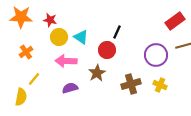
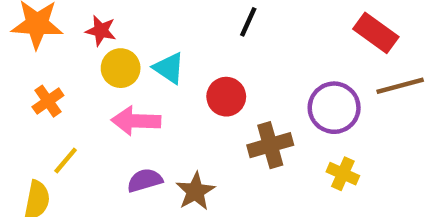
red rectangle: (175, 21) -> (376, 33), turned 72
black line: (117, 32) -> (248, 22), moved
brown star: (97, 73) -> (195, 191), moved
brown cross: (131, 84) -> (270, 145), moved

